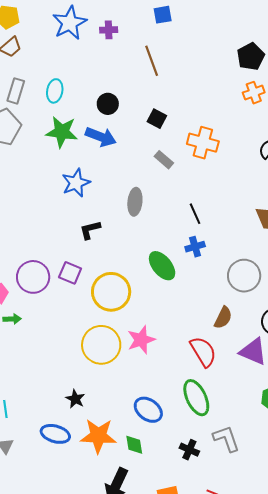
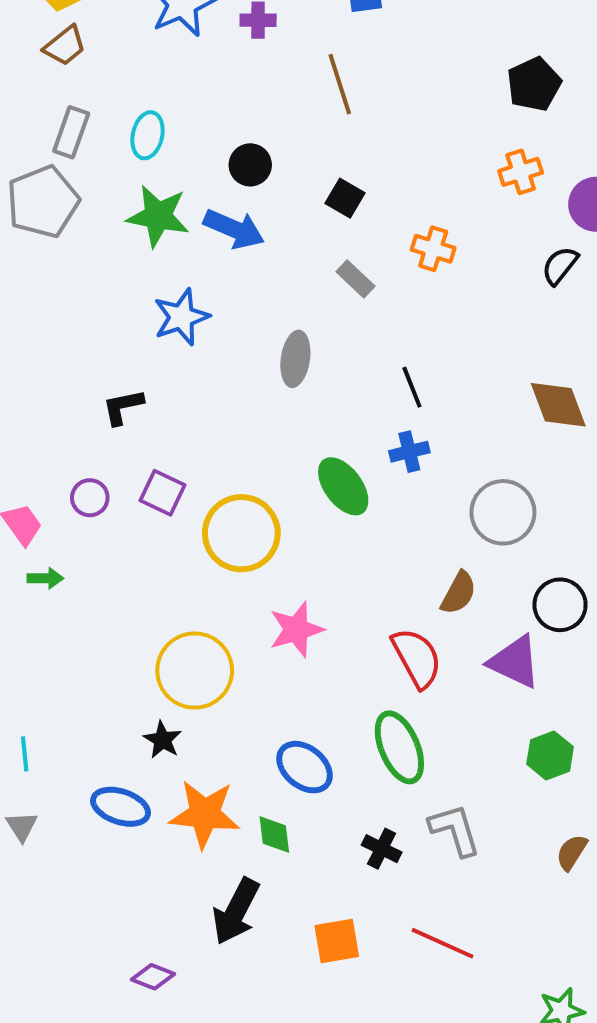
orange cross: (254, 93) -> (521, 172), moved
orange cross: (203, 143) -> (433, 249), size x0.7
black L-shape: (90, 230) -> (123, 407), moved
purple circle: (33, 277) -> (90, 498), size x0.6
yellow circle: (101, 345) -> (195, 671), moved

